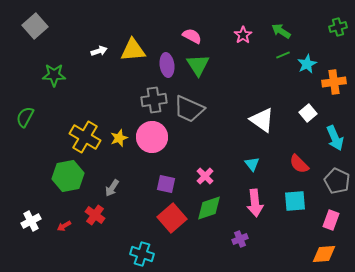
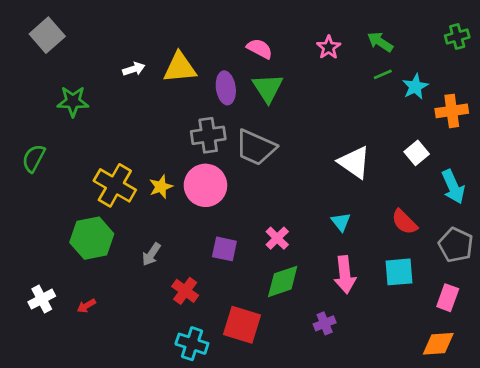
red cross: (95, 215) -> (185, 291), moved
red square: (172, 218) -> (242, 325), moved, turned -32

